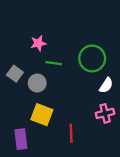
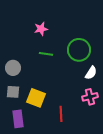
pink star: (38, 43) -> (41, 29), moved
gray square: (15, 74) -> (13, 92), moved, turned -32
gray circle: (37, 83) -> (13, 68), moved

